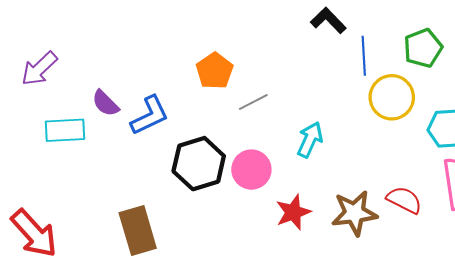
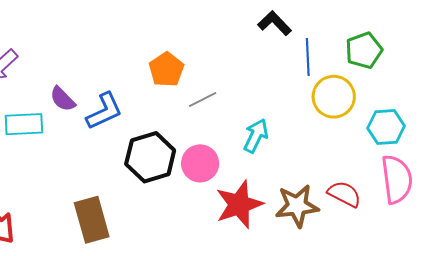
red star: (293, 212) -> (239, 204), size x1.4

